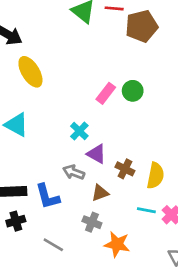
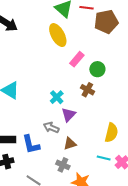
yellow ellipse: (30, 72) -> (58, 35), moved
pink rectangle: (106, 93) -> (77, 59), moved
purple triangle: (96, 154) -> (69, 115), turned 42
brown cross: (125, 169) -> (87, 90), moved

